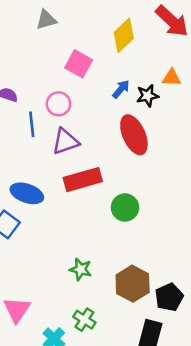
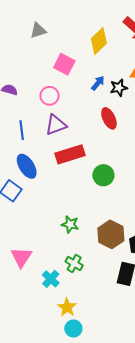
blue line: (32, 124) -> (22, 130), moved
red ellipse: (134, 135) -> (109, 118), size x0.7
blue ellipse: (27, 193) -> (27, 166), turned 40

